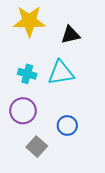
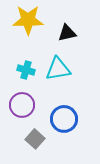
blue circle: (67, 125) -> (64, 119), size x1.4

